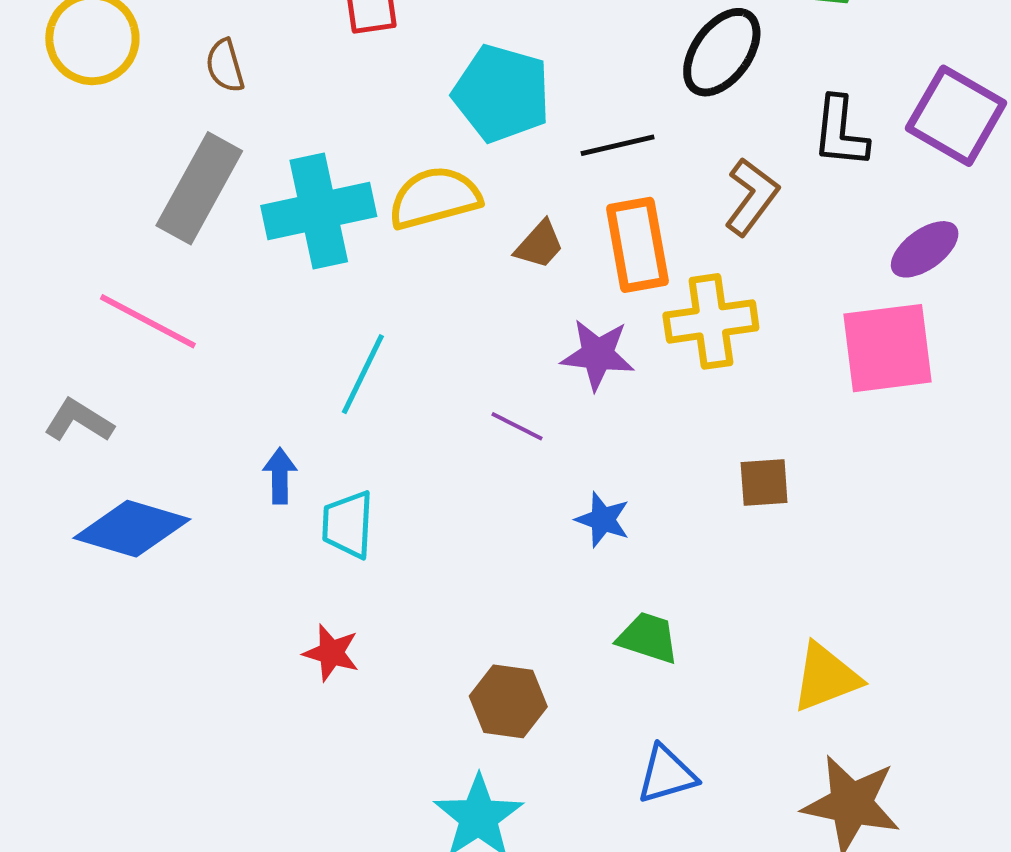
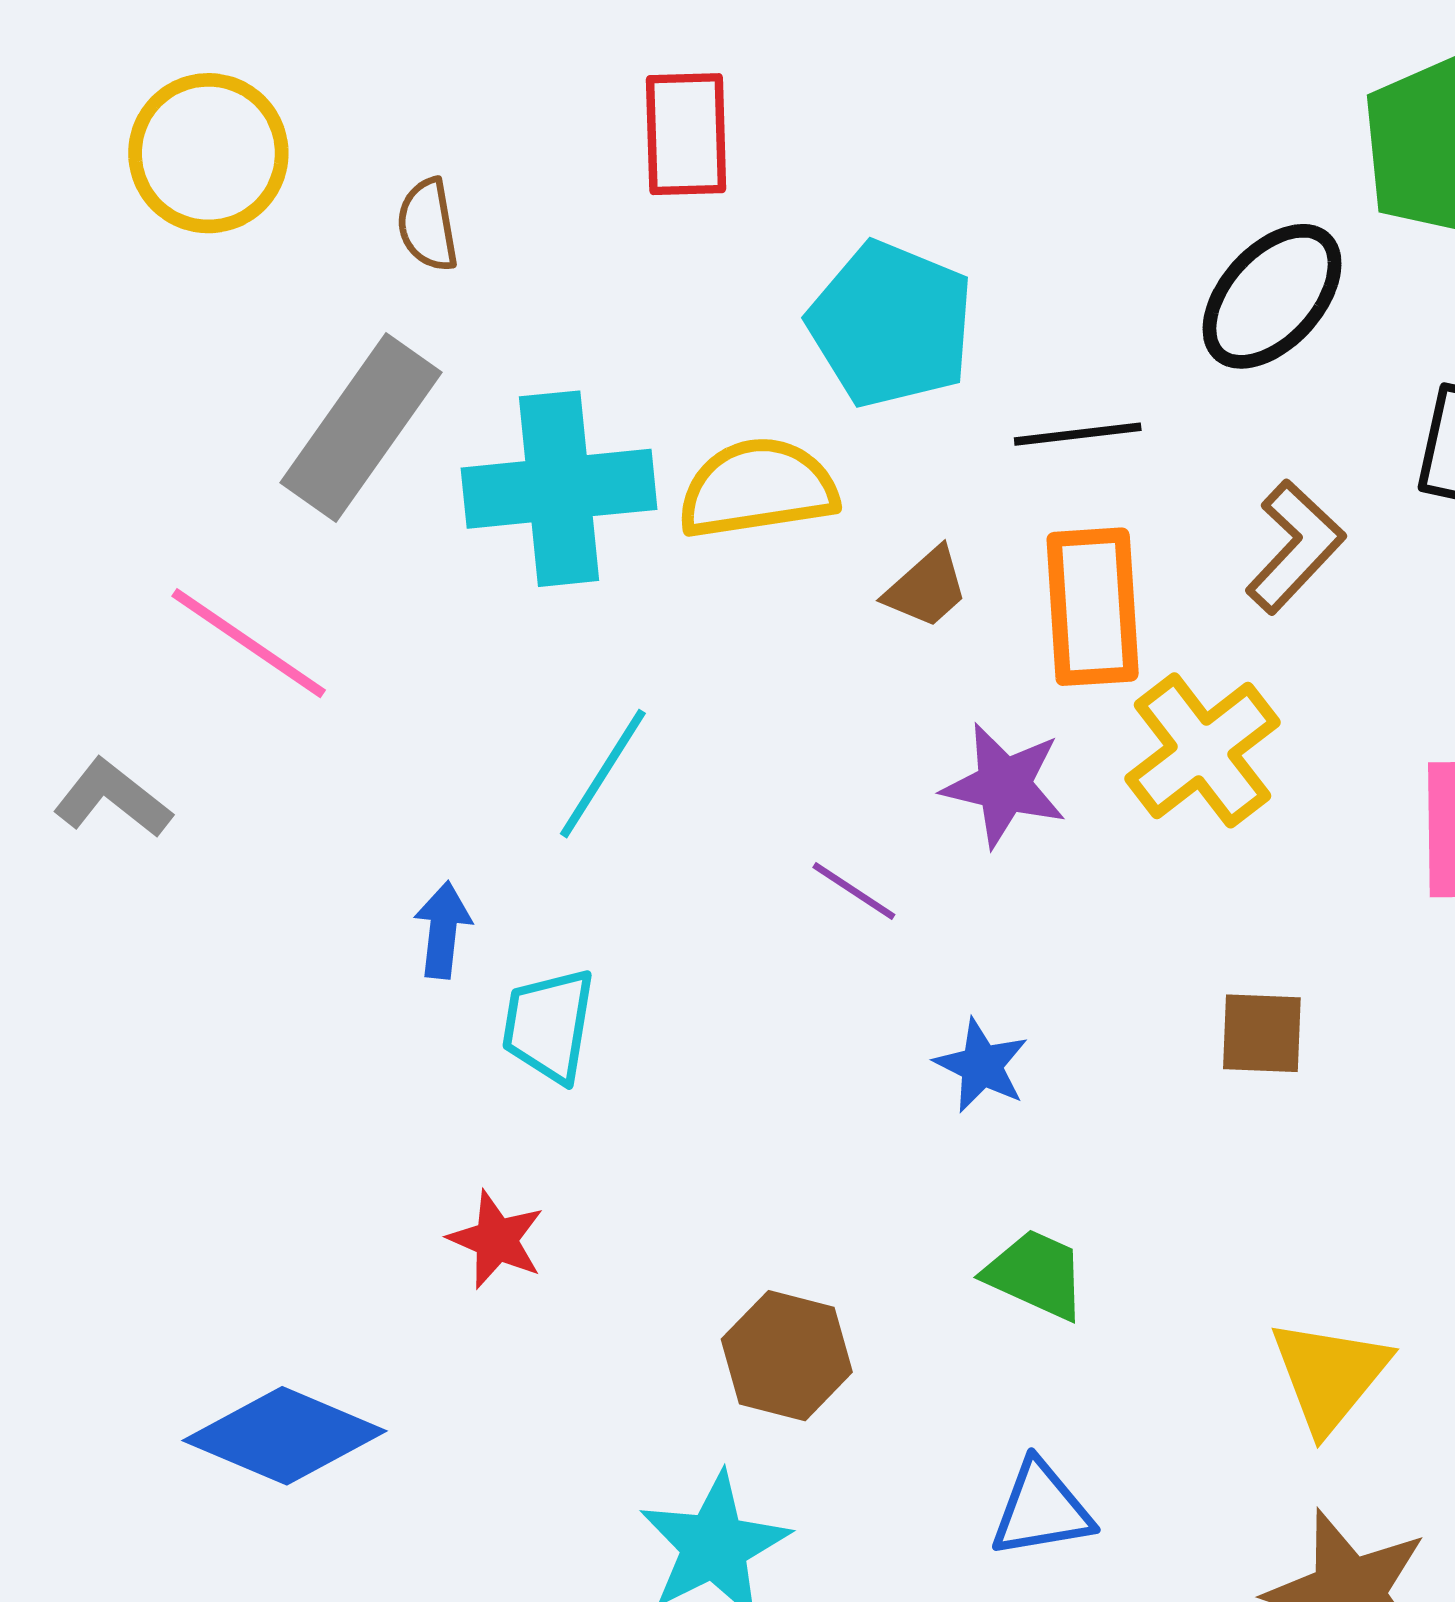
yellow cross: (711, 321) -> (1202, 750), turned -36
blue diamond: (132, 529) -> (285, 1436), moved
yellow triangle: (826, 677) -> (1329, 1375), turned -36

